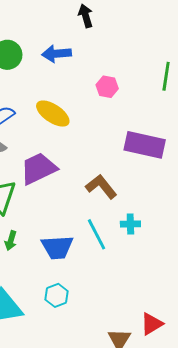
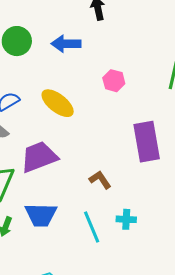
purple rectangle: (145, 145) -> (147, 142), turned 63
brown L-shape: (101, 187) -> (100, 180), size x0.7
blue trapezoid: (57, 247) -> (41, 215), moved

